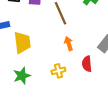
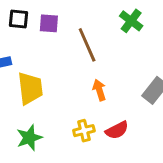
red semicircle: (87, 64) -> (117, 130), moved, turned -112

